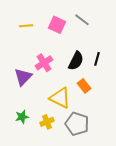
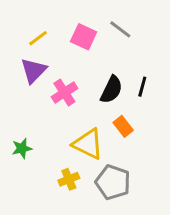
yellow line: (26, 26) -> (38, 38), turned -32
purple triangle: (23, 77) -> (34, 71), moved
green star: (22, 117) -> (22, 148), moved

